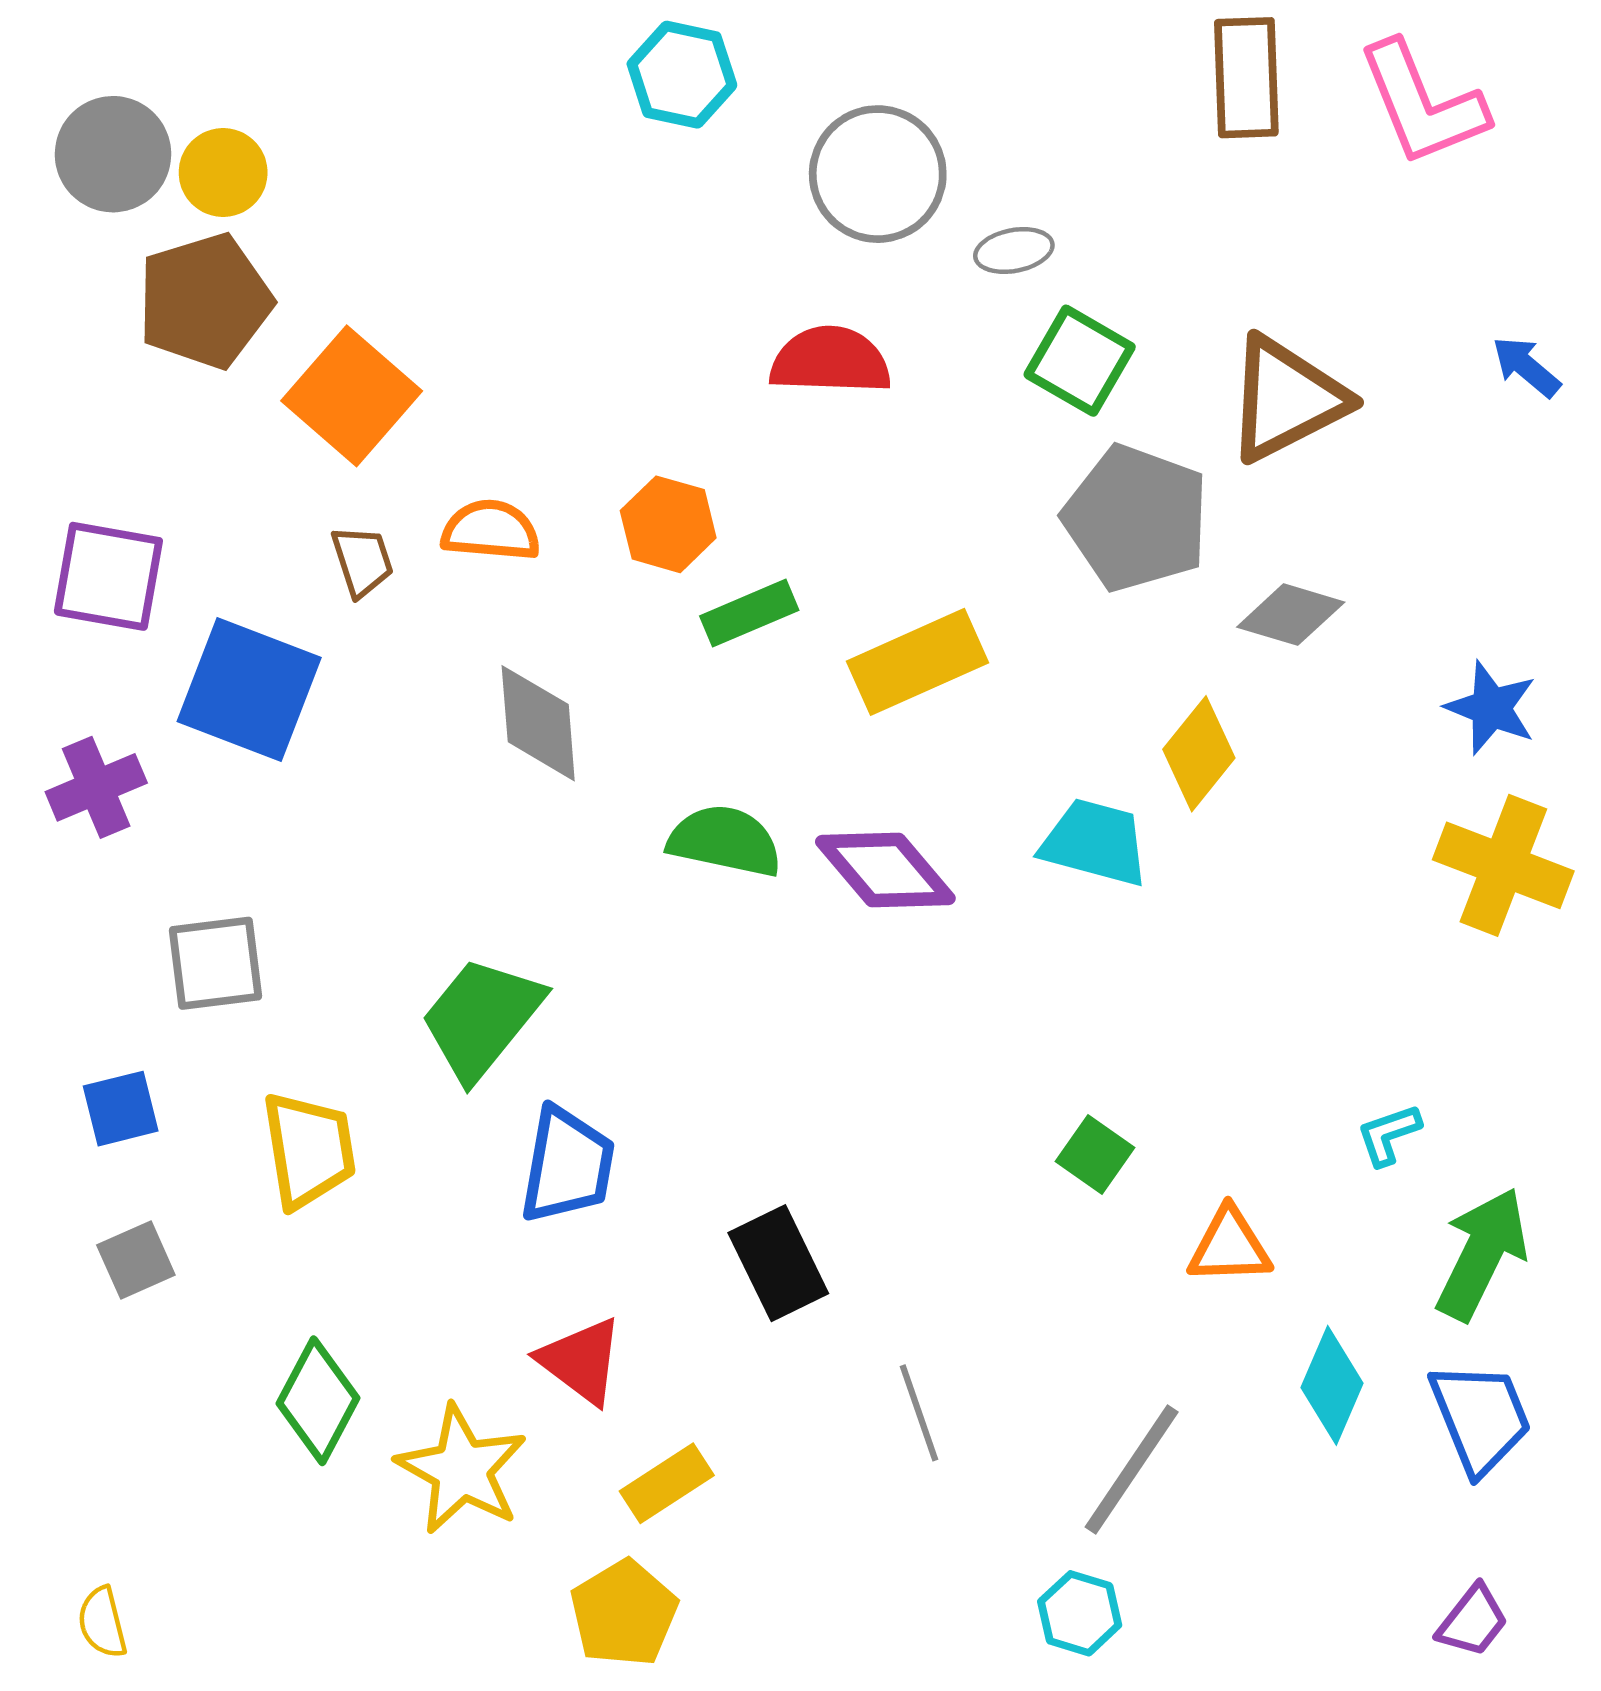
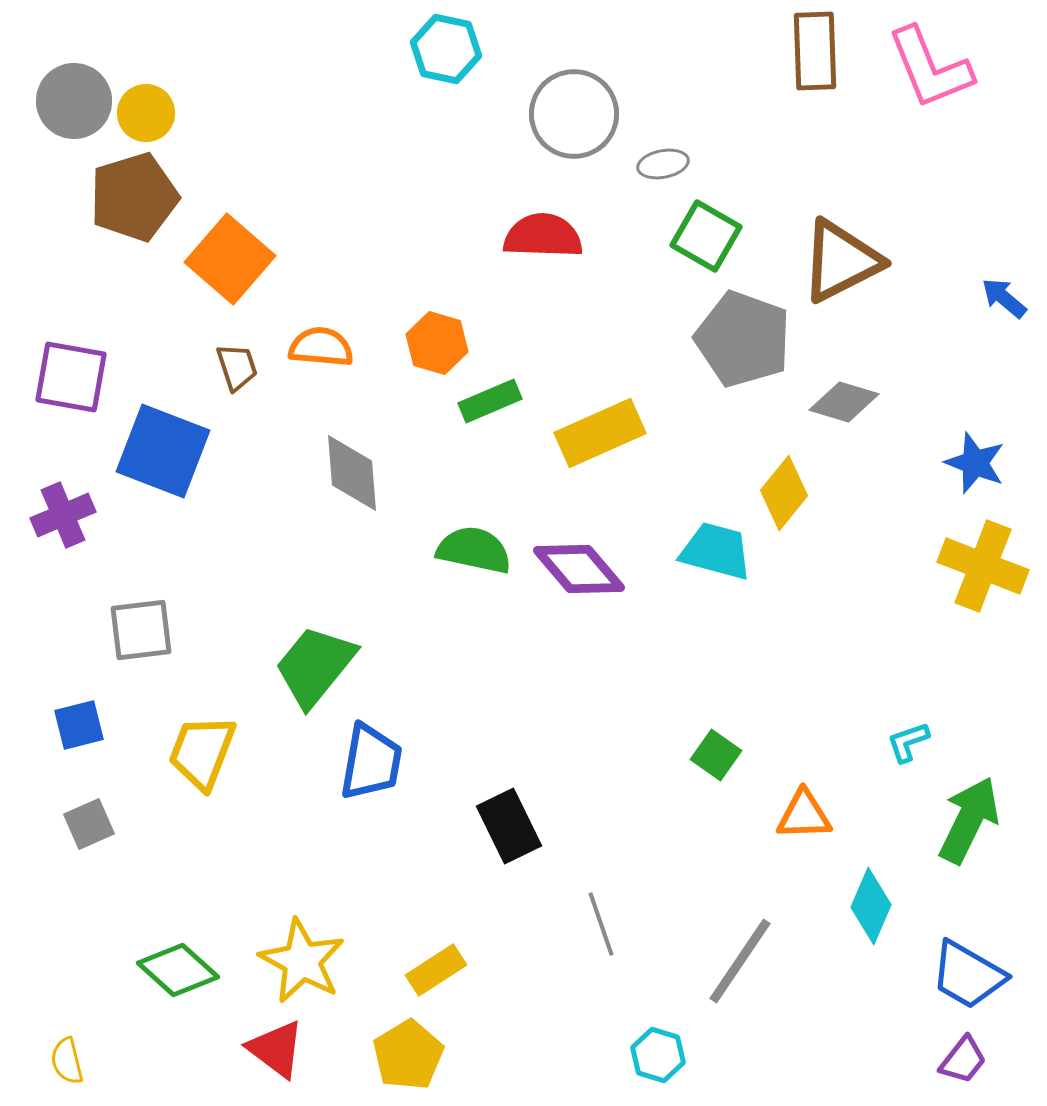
blue arrow: (1526, 367) -> (1004, 298), moved
yellow trapezoid: (309, 1150) -> (202, 752), turned -150
red triangle: (581, 1361) -> (276, 1049), moved
green diamond: (318, 1401) -> (178, 970), moved, turned -76
blue trapezoid: (1480, 1418) -> (968, 975), moved, turned 142
cyan hexagon: (1080, 1613) -> (658, 1055), moved

